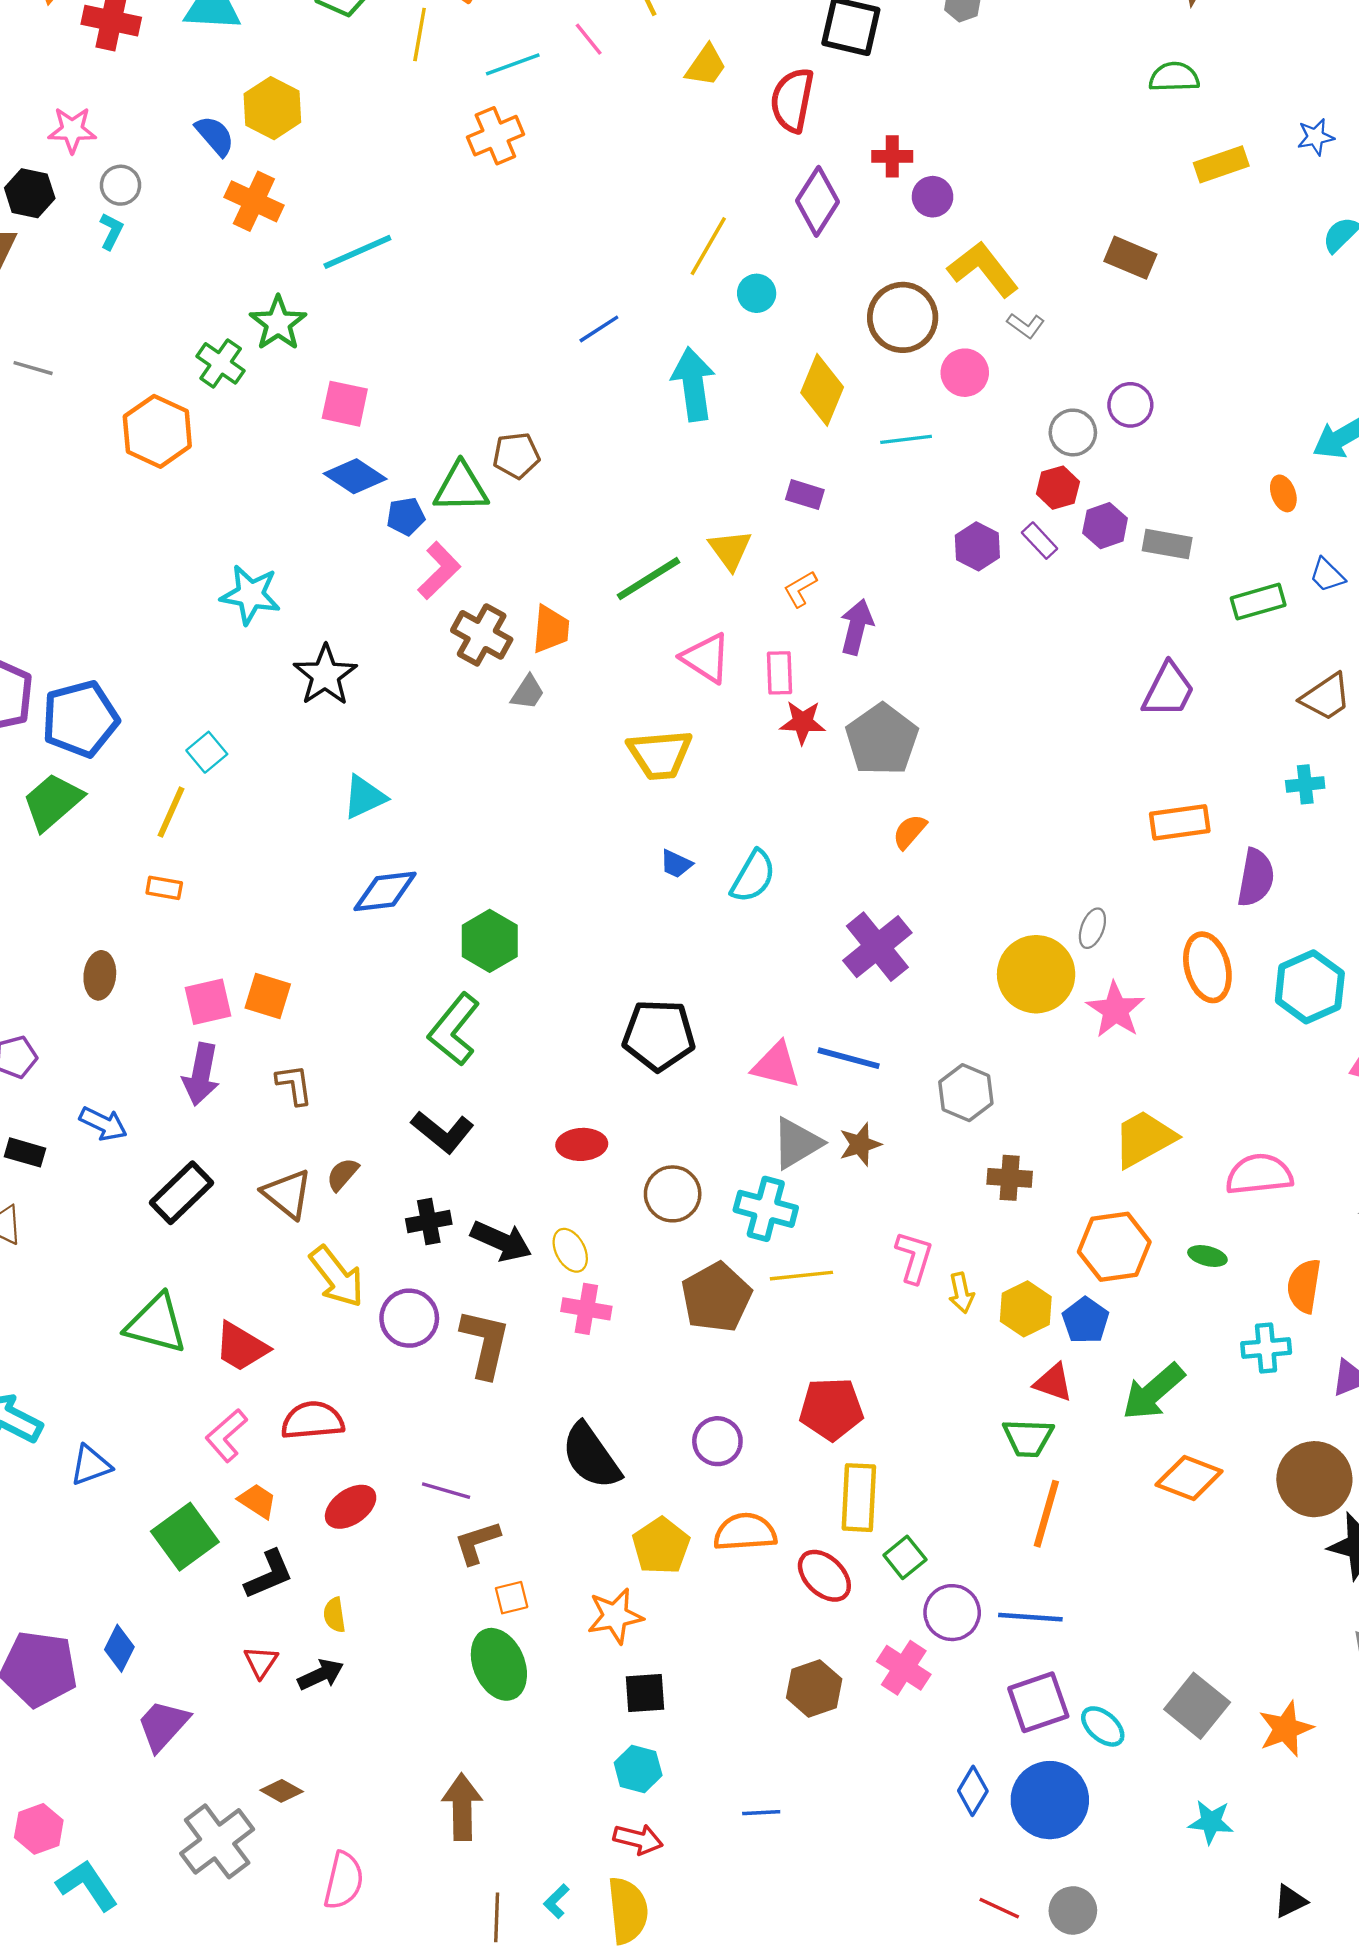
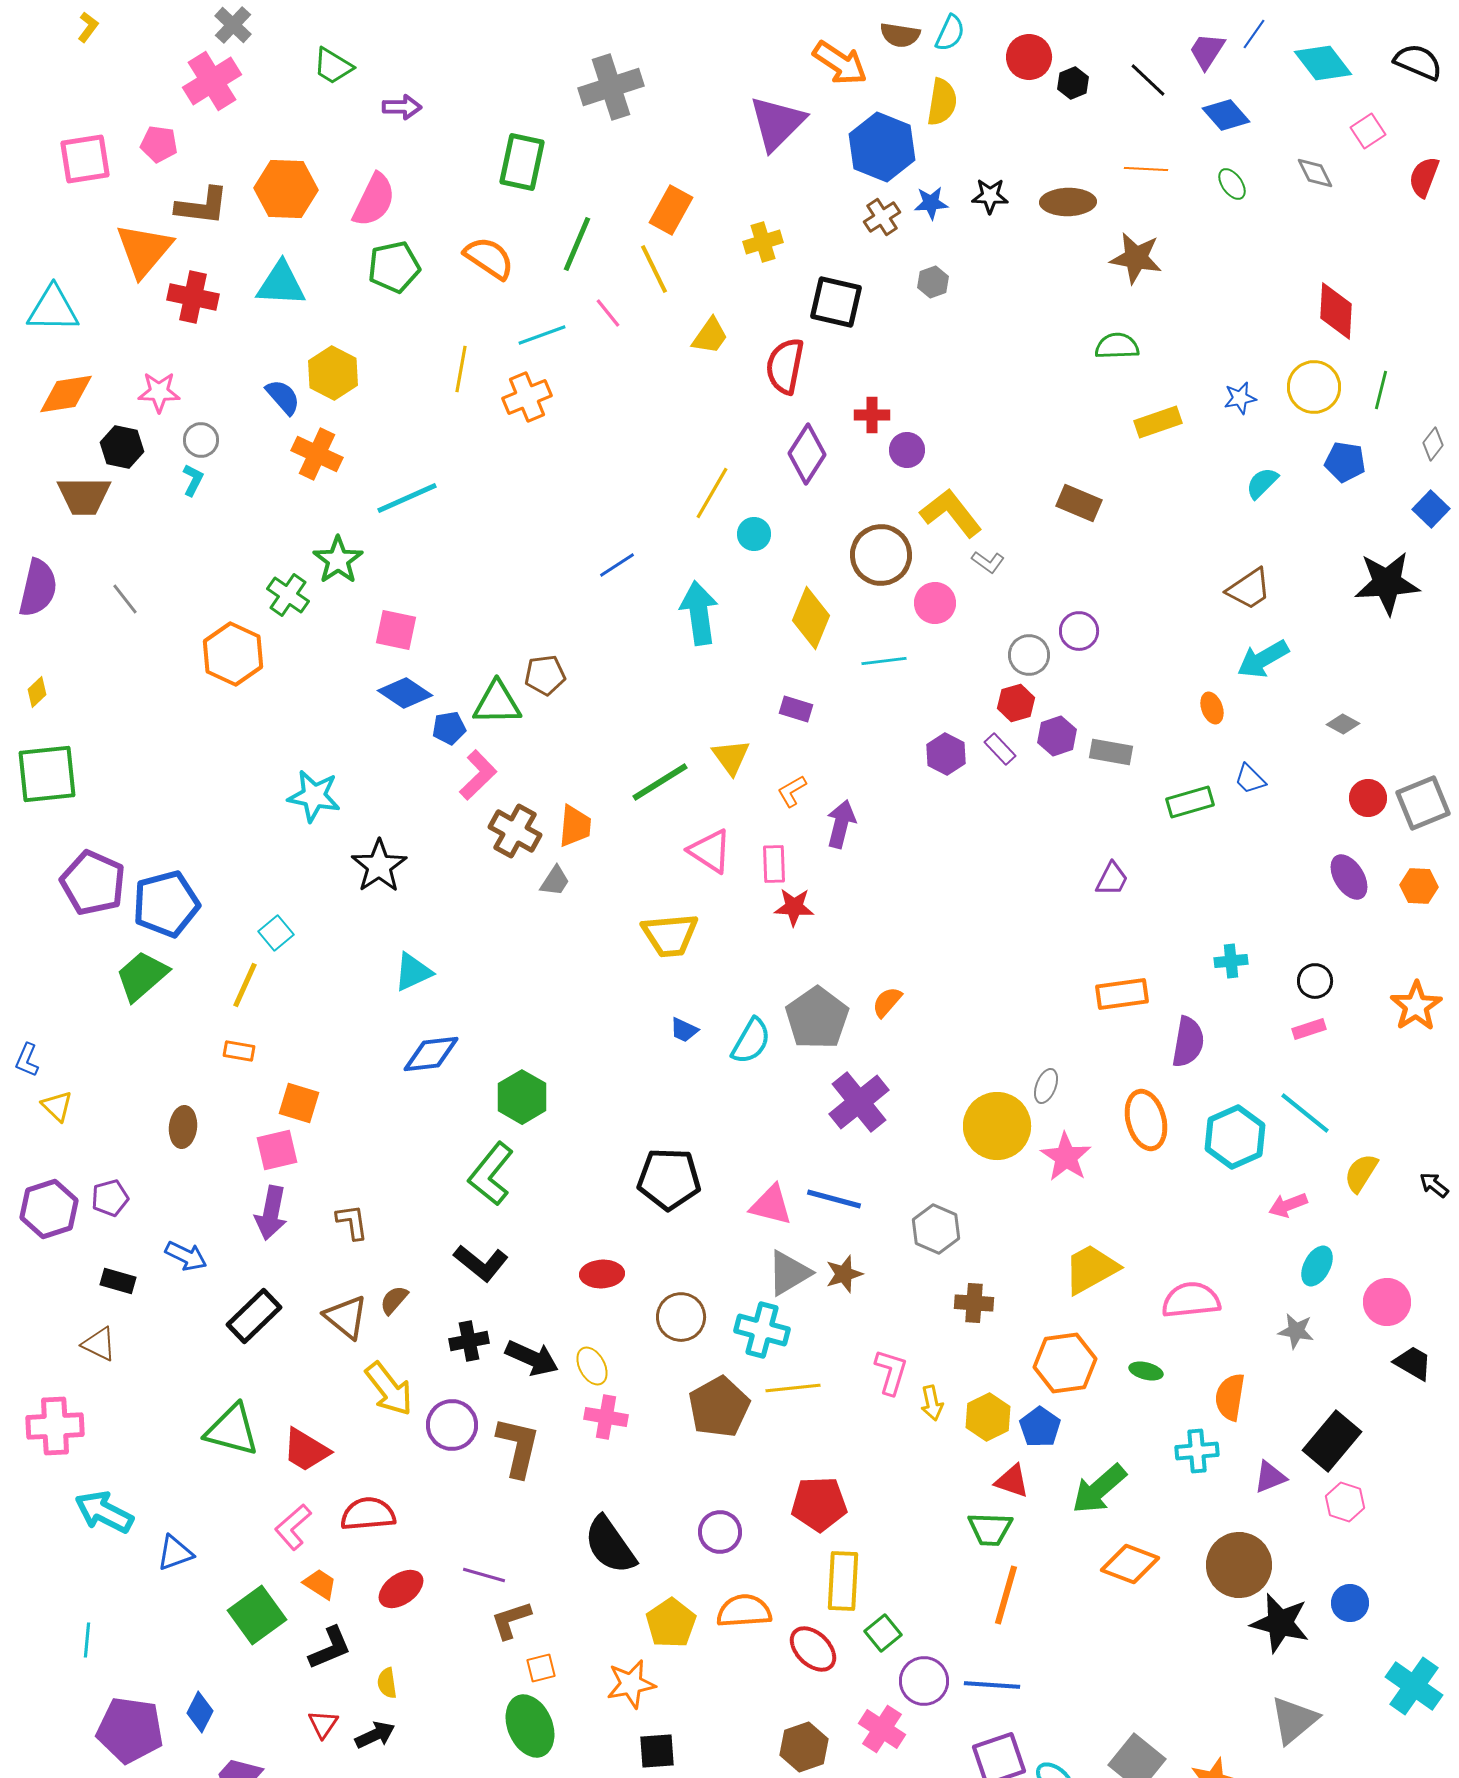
yellow line: (420, 34) -> (461, 369), moved
gray line: (33, 368) -> (125, 599), turned 36
purple trapezoid: (1168, 690) -> (1112, 879), size x0.7
brown trapezoid: (1326, 697) -> (1249, 589), moved
gray pentagon: (882, 740) -> (817, 1018), moved
orange square: (268, 996) -> (299, 1103), moved

